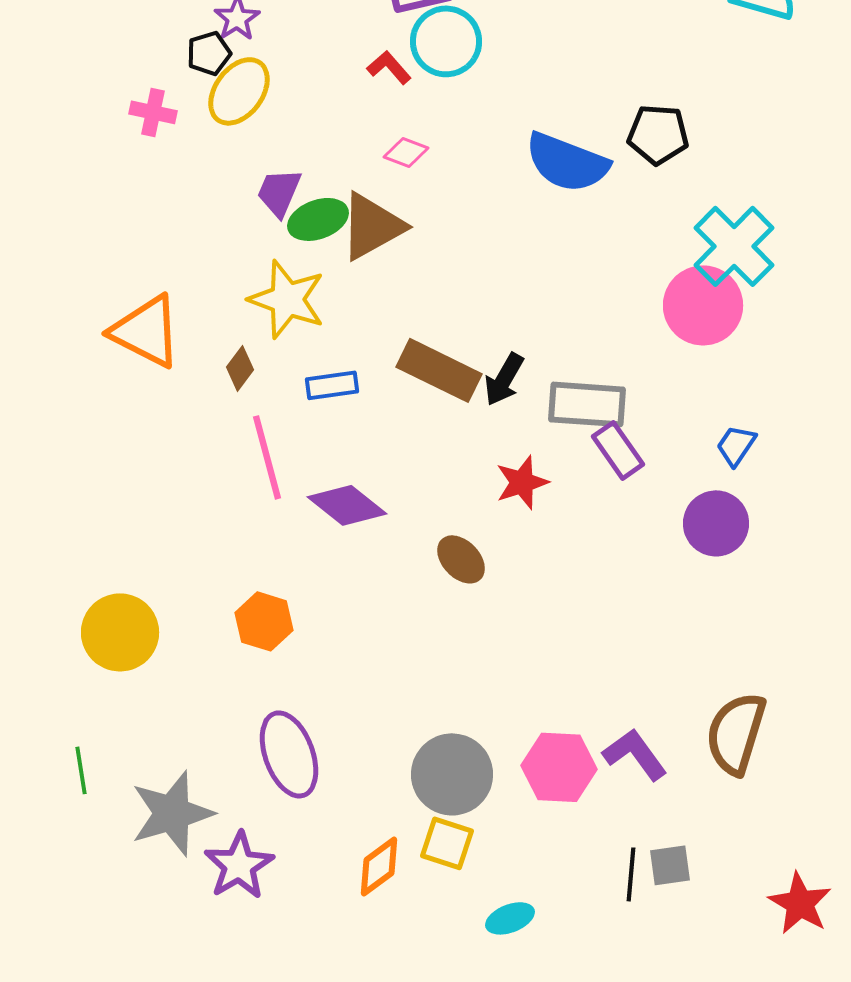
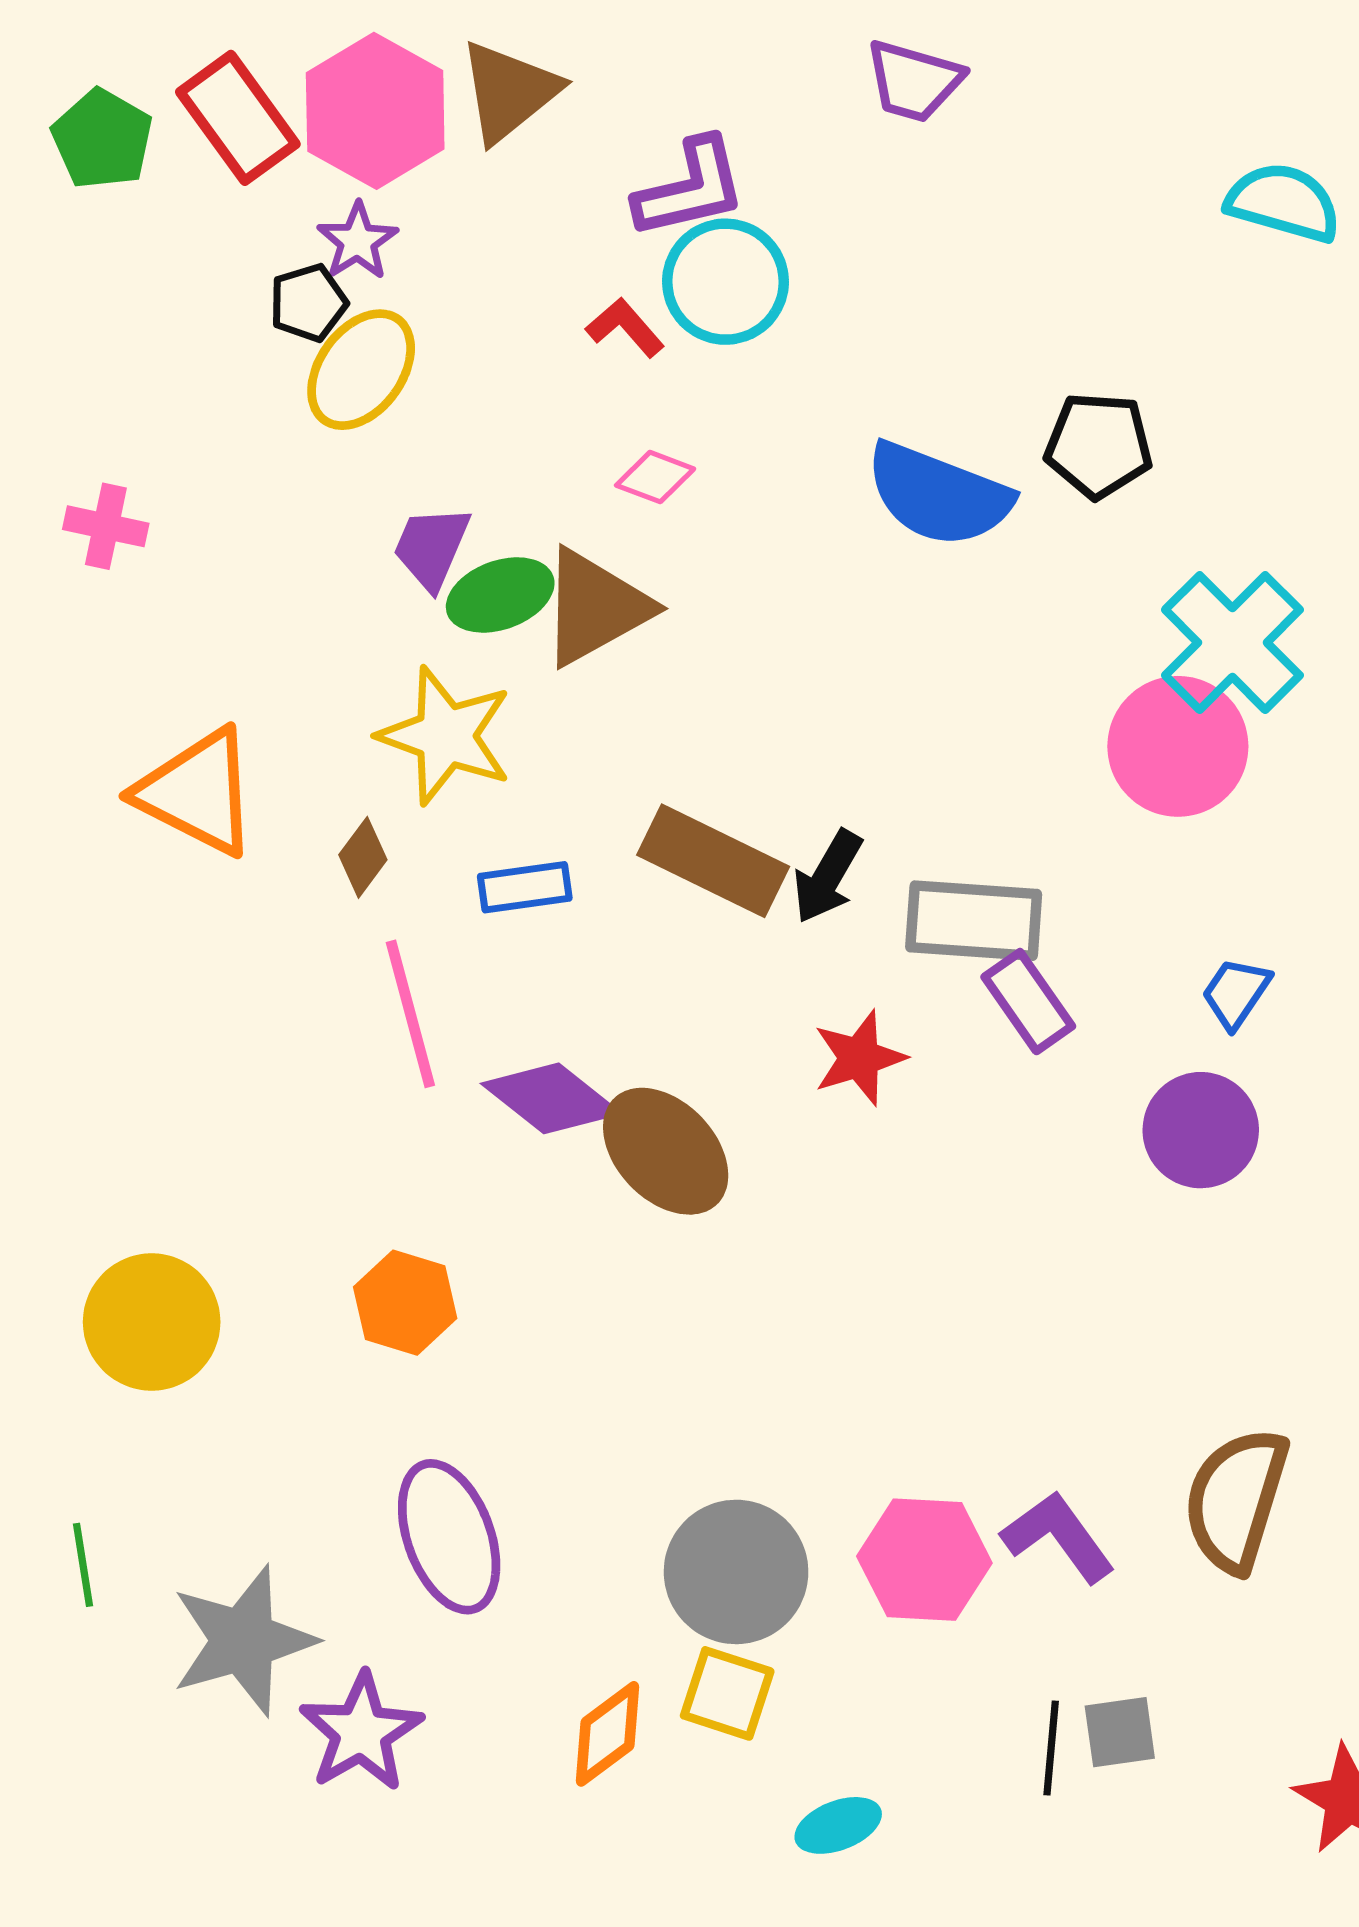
pink cross: (153, 112) -> (106, 526), moved
brown ellipse: (461, 559) -> (666, 1151), moved, size x1.5

